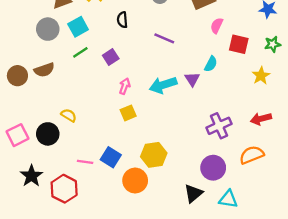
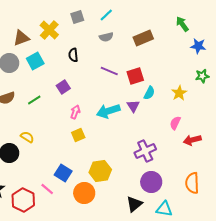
pink semicircle: (217, 26) -> (175, 123), moved
red square: (239, 44) -> (135, 76), moved, turned -30
green line: (80, 52) -> (34, 100), moved
yellow star: (261, 76) -> (179, 93), moved
purple cross: (219, 126) -> (145, 151), moved
orange semicircle: (252, 155) -> (192, 183), moved, turned -70
pink line: (85, 162) -> (47, 189), moved, turned 32

